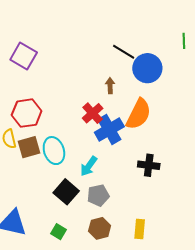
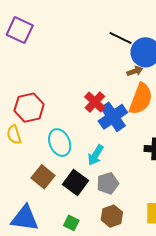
purple square: (24, 56) -> (20, 30), moved
brown arrow: (110, 86) -> (135, 71), moved, turned 77
brown square: (29, 147) -> (43, 177), moved, turned -30

